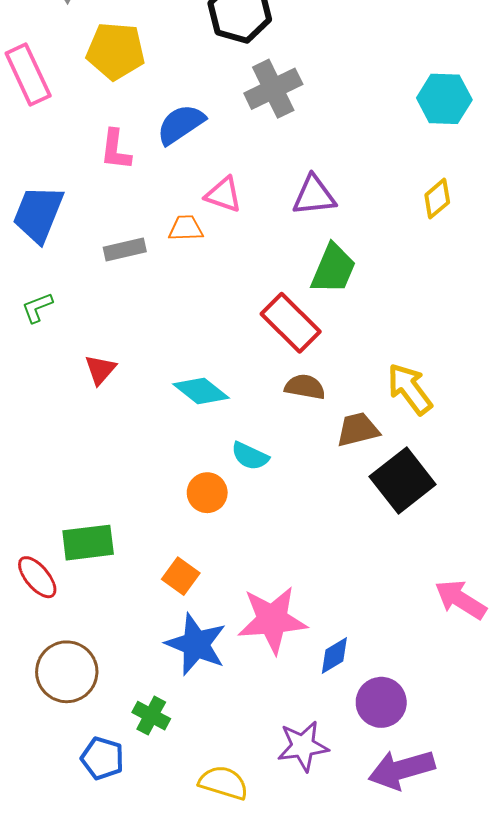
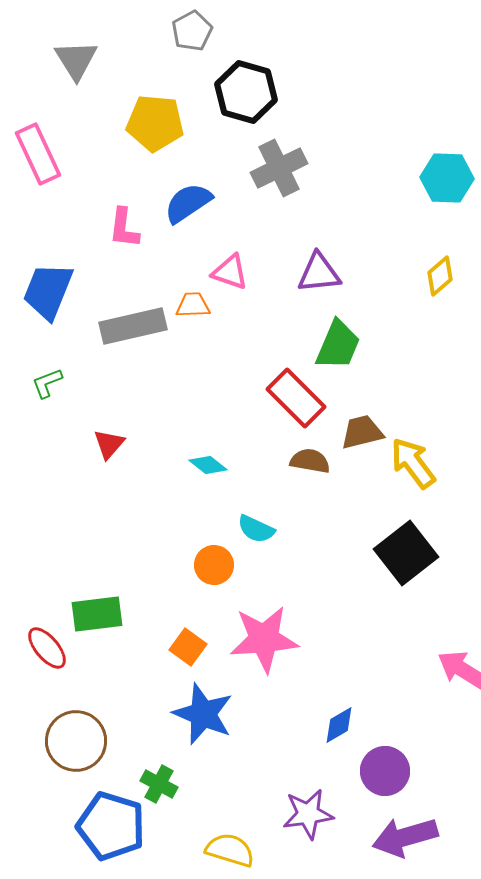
yellow pentagon: (116, 51) -> (155, 123), moved
gray rectangle: (125, 249) -> (133, 326), size x1.6
cyan diamond: (201, 391) -> (208, 465), size x0.7
brown trapezoid: (358, 430) -> (362, 432), moved
pink star: (272, 620) -> (264, 639), moved
blue pentagon: (102, 758) -> (111, 826), size x1.6

